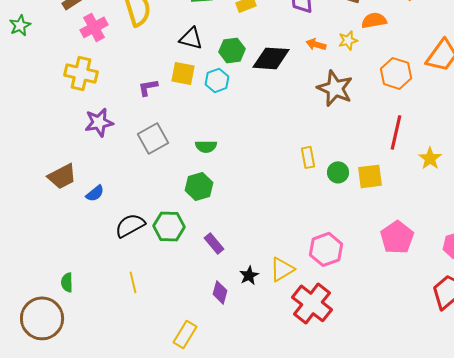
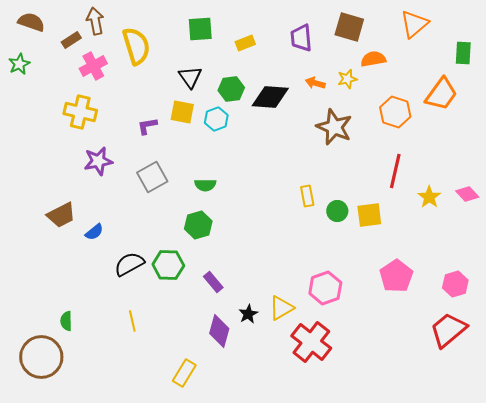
black triangle: (191, 38) -> (190, 77), turned 40
purple diamond: (220, 292) -> (219, 331), size x1.4

